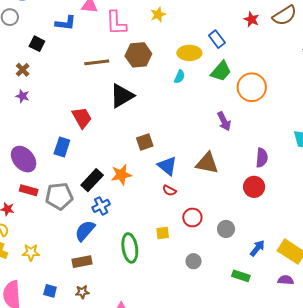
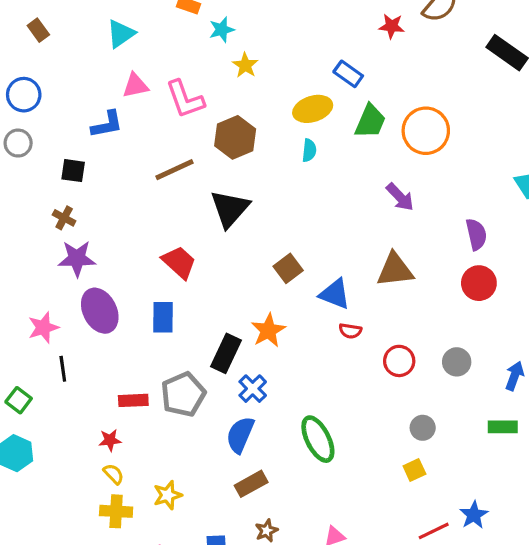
purple star: (22, 96) -> (77, 258), size x1.6
purple ellipse: (24, 159) -> (100, 311), moved, turned 32
yellow square: (163, 233) -> (414, 470), moved

